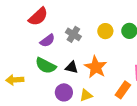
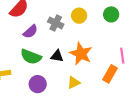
yellow circle: (105, 31) -> (79, 16), moved
purple circle: (64, 92) -> (38, 84), moved

